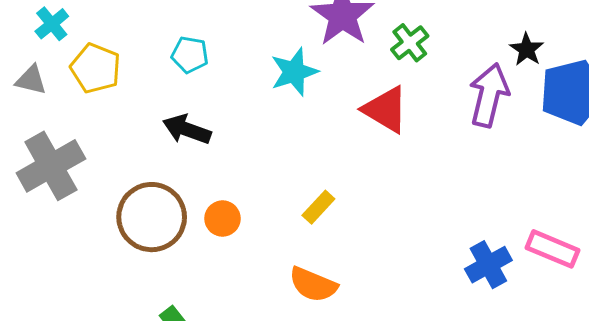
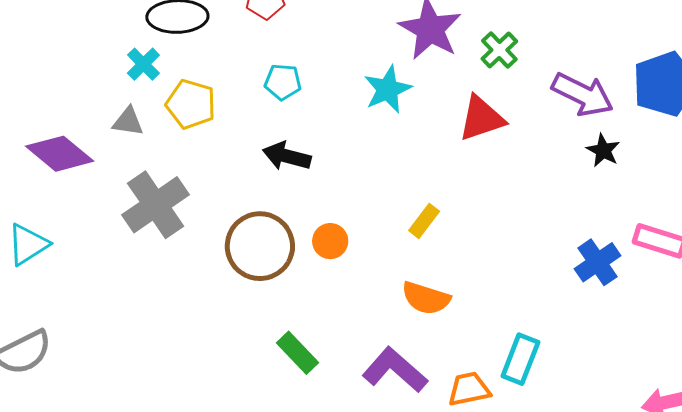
black star: (527, 49) -> (603, 150), moved
purple arrow: (489, 95) -> (583, 95), turned 108
red triangle: (385, 110) -> (481, 118), turned -44

